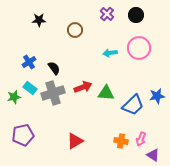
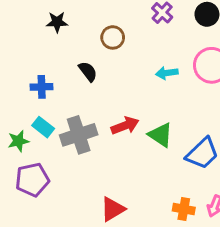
blue cross: (29, 62) -> (42, 87), turned 32
black semicircle: (54, 68) -> (88, 71), moved
green triangle: (106, 93) -> (161, 135), turned 30
purple pentagon: (23, 135) -> (32, 180), moved

